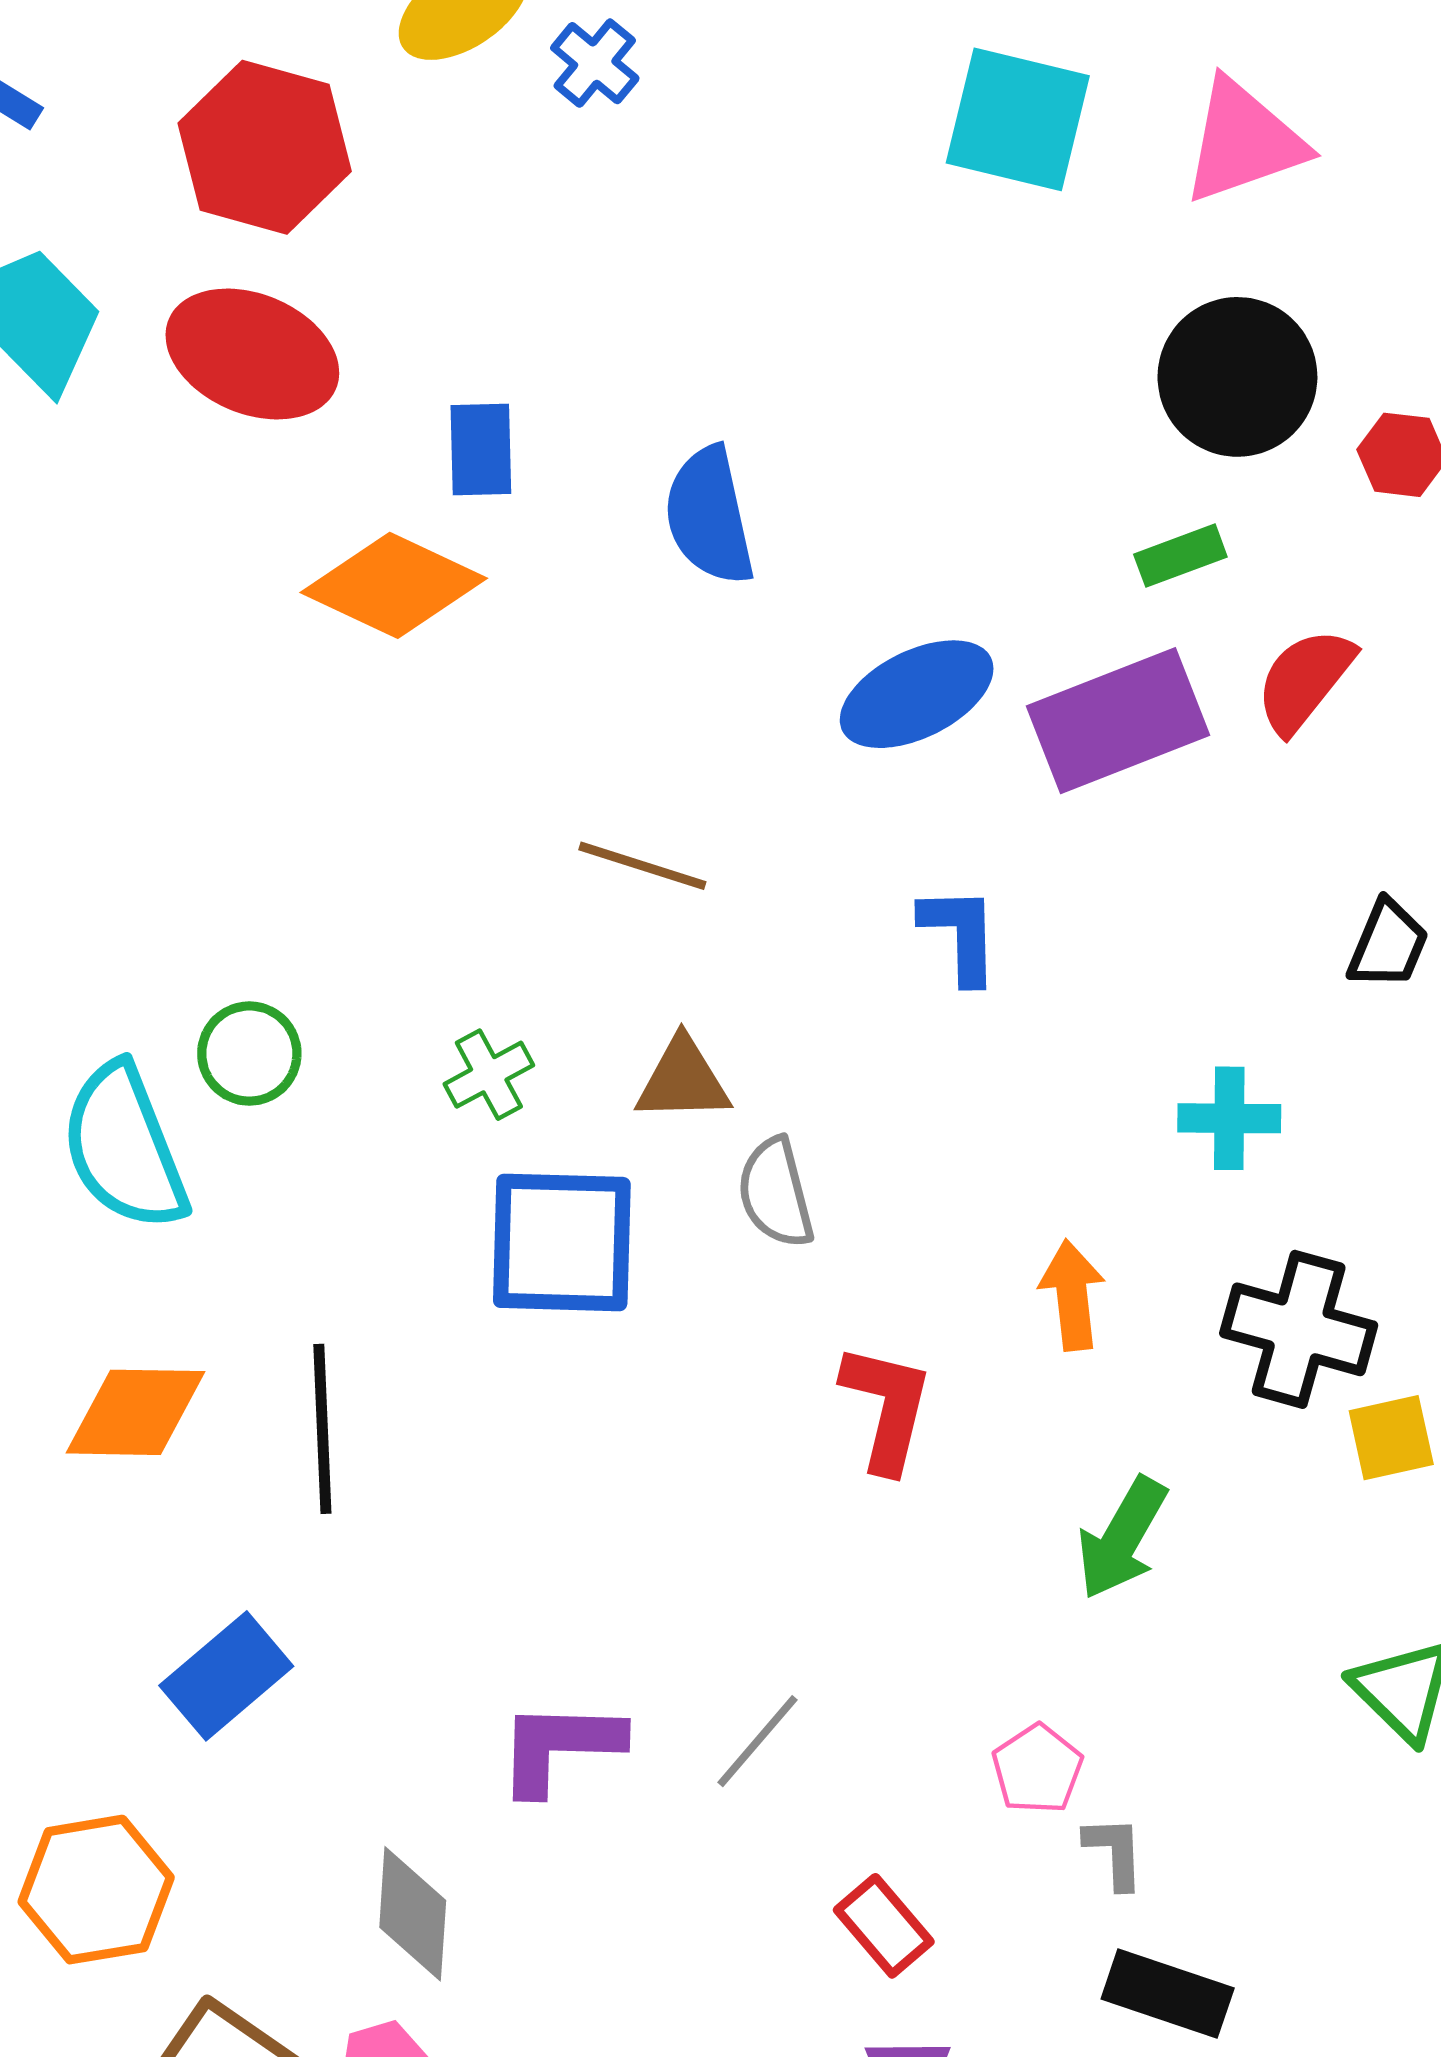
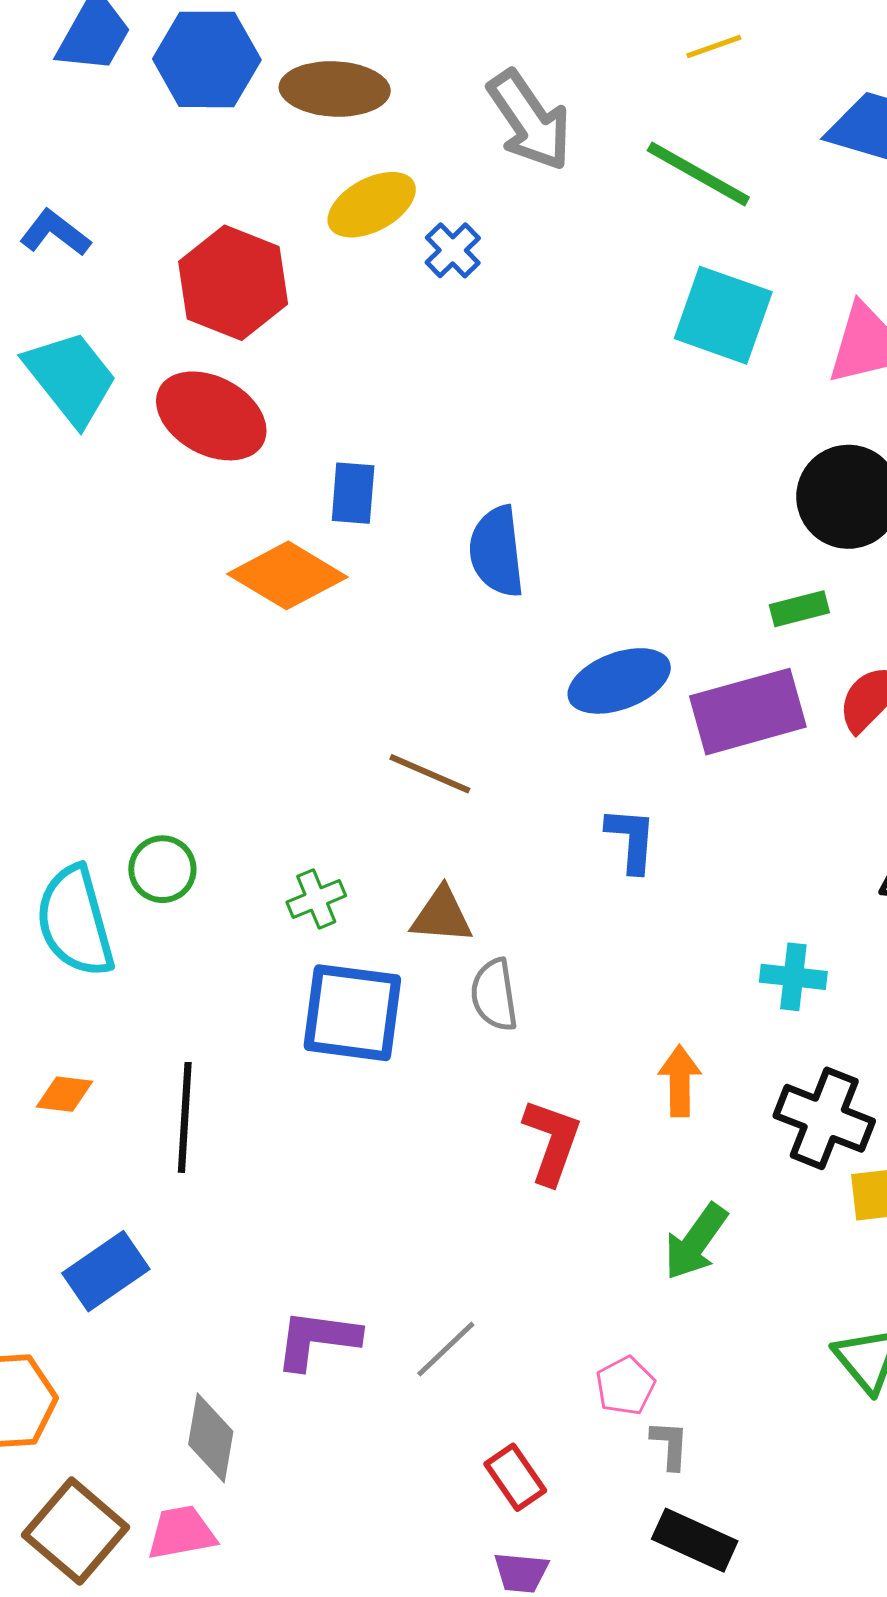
orange diamond: (135, 1412) -> (65, 1094), size x0.6

